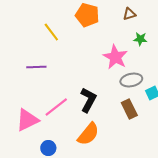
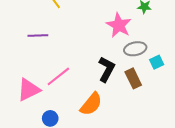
black L-shape: (88, 100) -> (107, 69), moved

